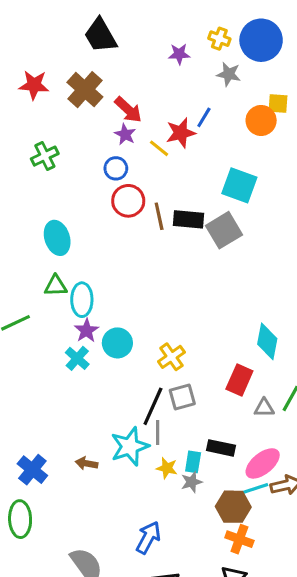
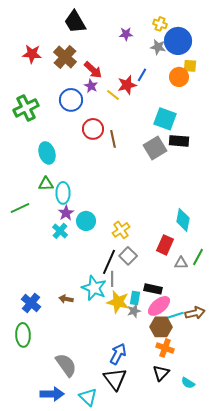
yellow cross: (219, 39) -> (160, 24), moved
blue circle: (261, 40) -> (178, 41), moved
green cross: (45, 156) -> (26, 108), moved, size x1.4
blue circle: (116, 168) -> (71, 100), moved, size x1.5
black rectangle: (188, 219) -> (179, 141), moved
gray square: (182, 397) -> (128, 256), turned -30
cyan star: (130, 446) -> (94, 288), turned -30
pink ellipse: (263, 463) -> (159, 306), moved
yellow star: (167, 468) -> (118, 302), size x1.6
blue arrow: (148, 538) -> (118, 354), moved

